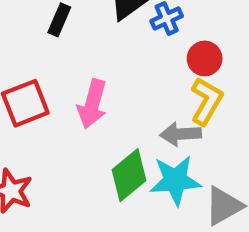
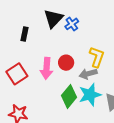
red circle: (205, 58) -> (66, 63), moved

